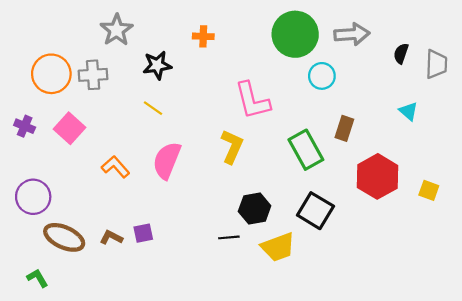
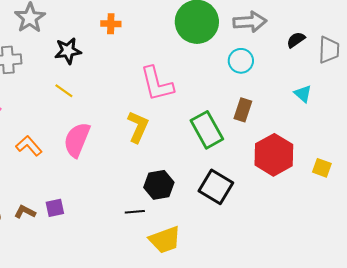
black semicircle: (401, 53) -> (296, 40), turned 36
cyan circle: (322, 76) -> (241, 61), moved
yellow trapezoid: (278, 247) -> (165, 240), moved

